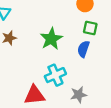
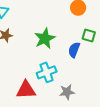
green square: (90, 28) -> (89, 35), moved

